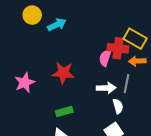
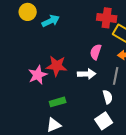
red cross: (118, 48) -> (107, 18), moved
pink star: (25, 83) -> (38, 75), moved
white arrow: (106, 88) -> (87, 74), moved

